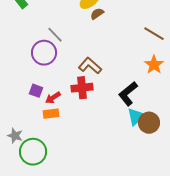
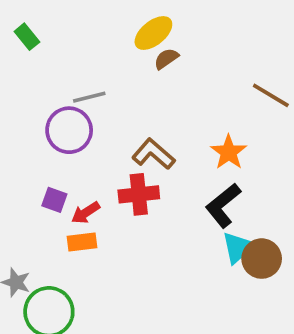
gray line: (55, 35) -> (89, 97), turned -60
orange star: (154, 65) -> (229, 152), moved

